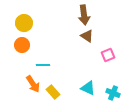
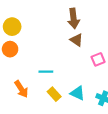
cyan line: (43, 65) -> (46, 72), moved
yellow rectangle: (53, 92) -> (54, 94), moved

